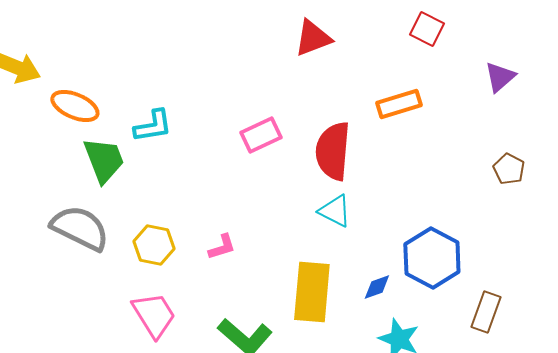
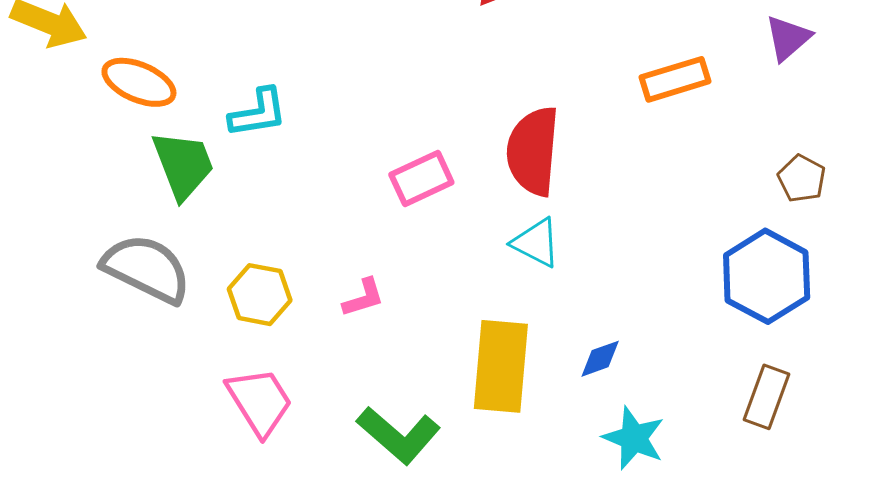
orange rectangle: (399, 104) -> (675, 79), moved
pink rectangle: (261, 135) -> (421, 179), moved
blue hexagon: (432, 258) -> (767, 276), moved

